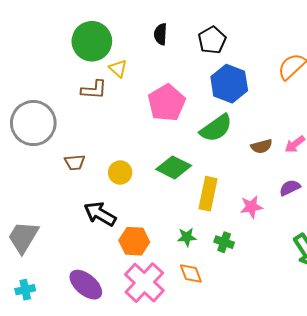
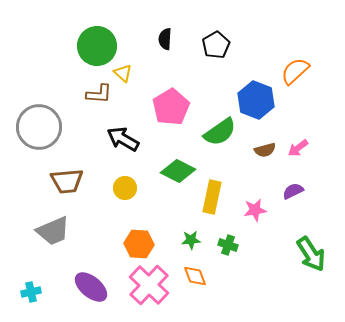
blue hexagon: (229, 84) -> (256, 100), moved
brown trapezoid: (75, 162) -> (67, 181), moved, size x1.6
yellow circle: (120, 173) -> (125, 188), moved
black arrow: (100, 214) -> (123, 139), moved
gray trapezoid: (23, 237) -> (53, 231), moved, turned -144

